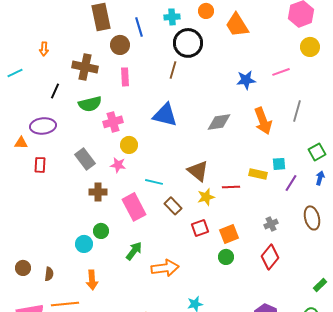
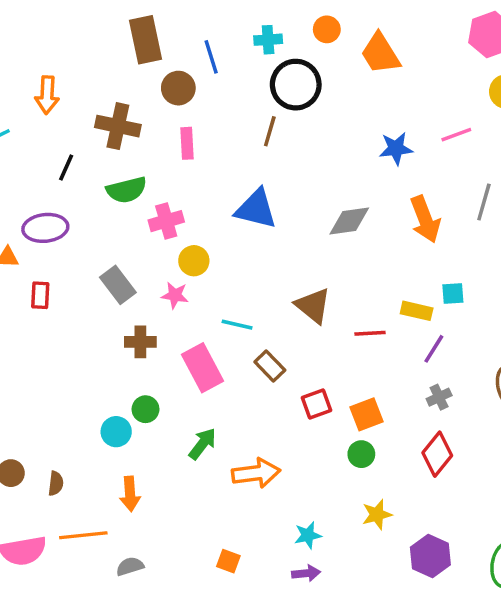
orange arrow: (44, 49) -> (47, 95), size x1.5
purple line: (291, 183) -> (434, 349), moved
yellow star: (206, 197) -> (377, 515), moved

